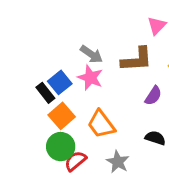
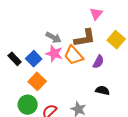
black rectangle: (45, 93) -> (15, 59), moved
orange trapezoid: (101, 124) -> (74, 55), moved
green circle: (61, 147) -> (28, 105), moved

